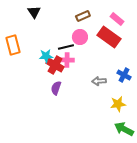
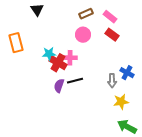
pink rectangle: (117, 19) -> (110, 17), moved
red rectangle: (109, 37) -> (112, 35), size x0.6
black line: (66, 47) -> (75, 81), moved
gray arrow: (99, 81) -> (112, 81), moved, turned -88

